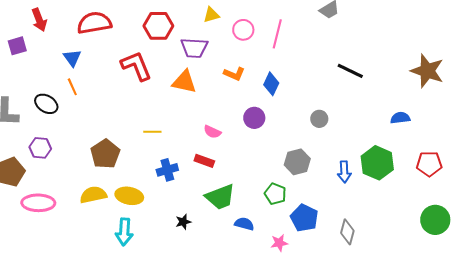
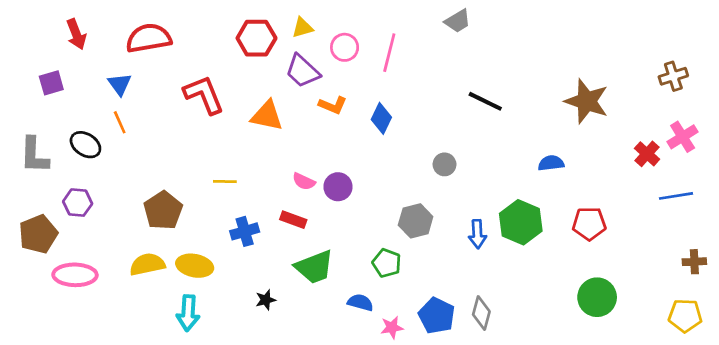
red hexagon: (158, 26) -> (256, 38), moved
purple square: (17, 46) -> (51, 83), moved
purple trapezoid: (194, 48) -> (302, 71), moved, turned 40
purple circle: (254, 118) -> (338, 187), moved
blue pentagon: (304, 218) -> (437, 316), moved
blue semicircle: (244, 224) -> (360, 302), moved

